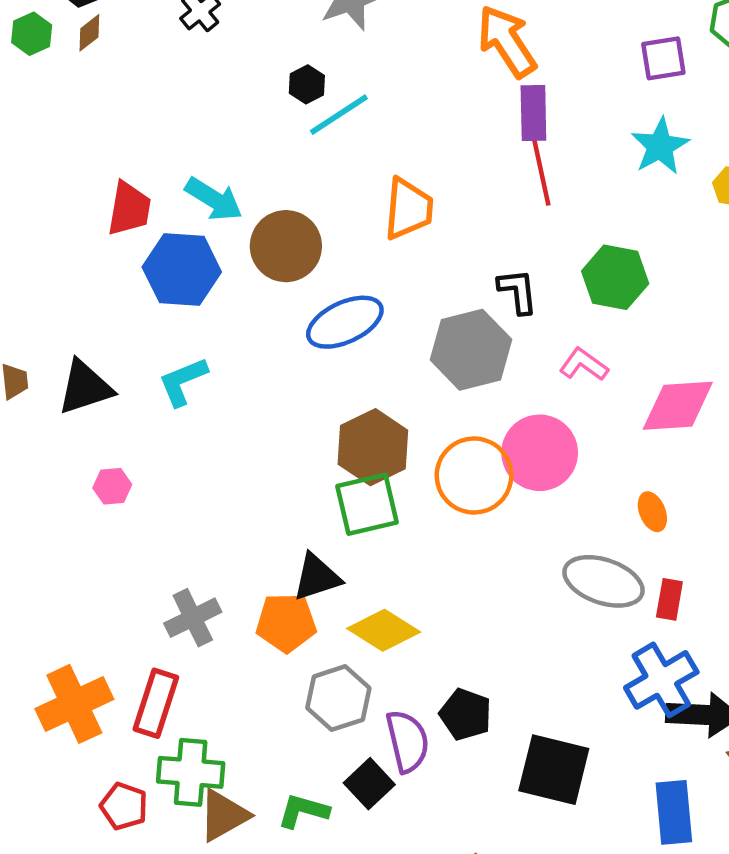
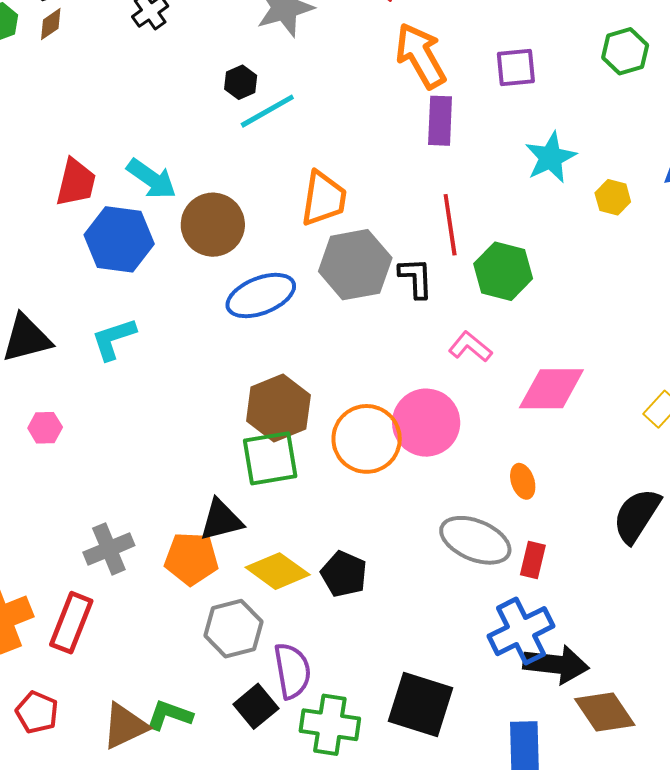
purple square: (663, 58) -> (516, 67), moved
red line: (541, 171) -> (450, 225), moved
gray hexagon: (471, 350) -> (355, 265), moved
black pentagon: (466, 714) -> (344, 574), moved
green cross: (191, 772) -> (330, 725), moved
green L-shape: (303, 811) -> (169, 715), moved

